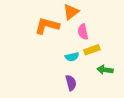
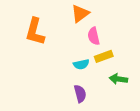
orange L-shape: (47, 26) -> (35, 32), moved, turned -90

